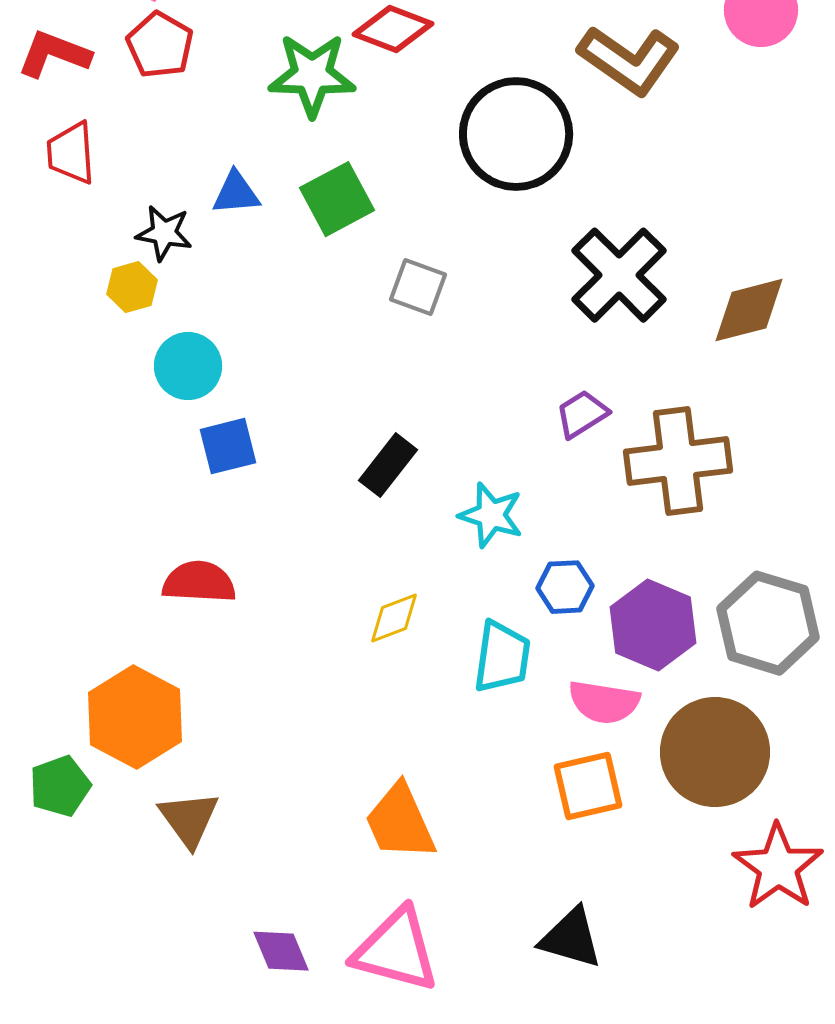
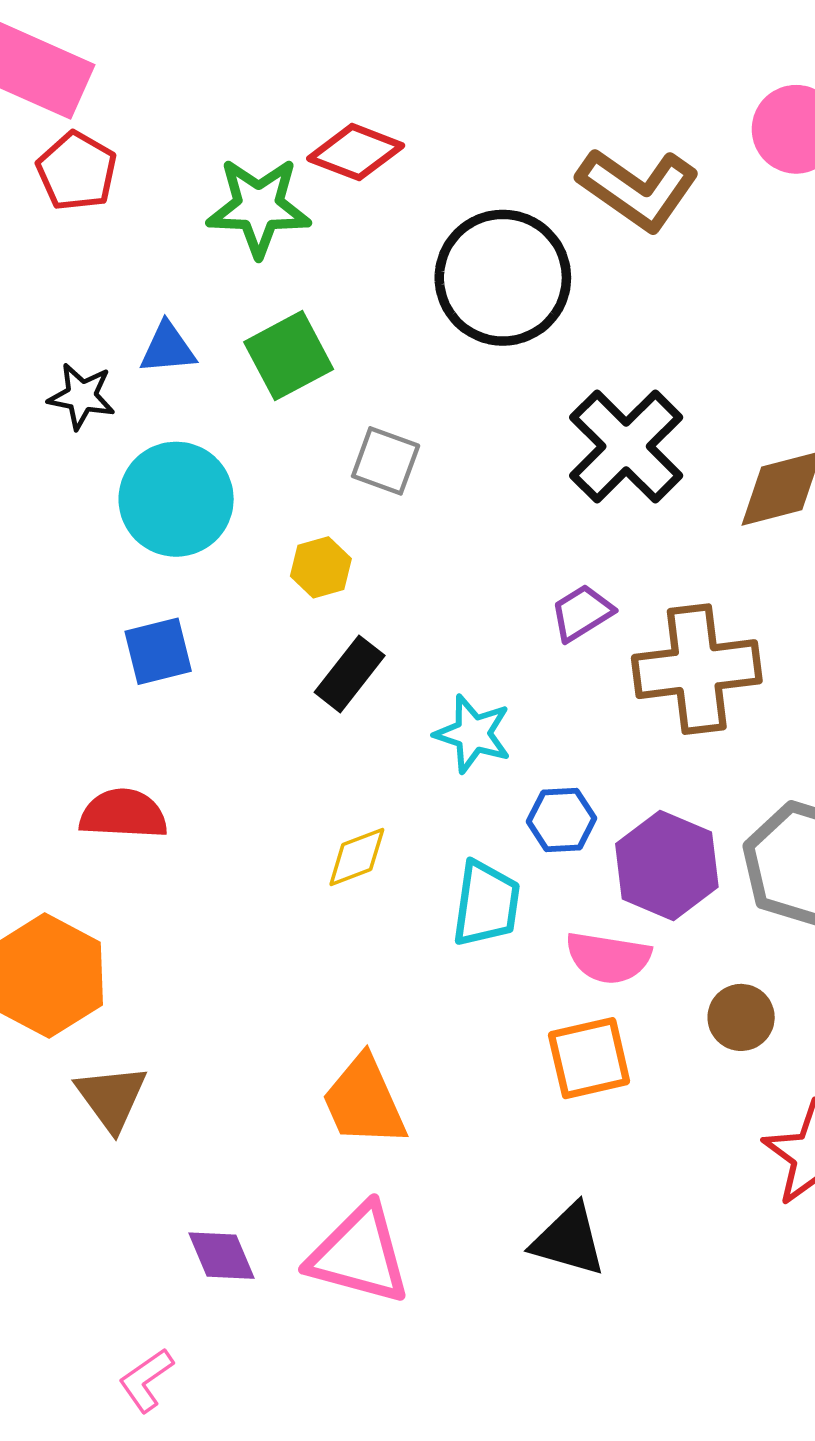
yellow hexagon: (132, 287) -> (321, 567), moved
cyan circle: (188, 366) -> (176, 499), moved, size x1.4
brown circle: (715, 752) -> (741, 1017), size x0.5

